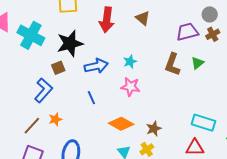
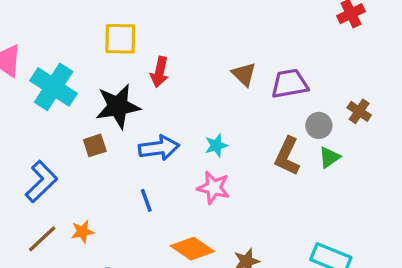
gray circle: (210, 14) -> (319, 125), moved
red arrow: (107, 20) -> (160, 72), moved, size x0.7
purple trapezoid: (187, 32) -> (290, 84), moved
brown cross: (213, 34) -> (359, 111), turned -32
blue L-shape: (43, 90) -> (41, 182), moved

